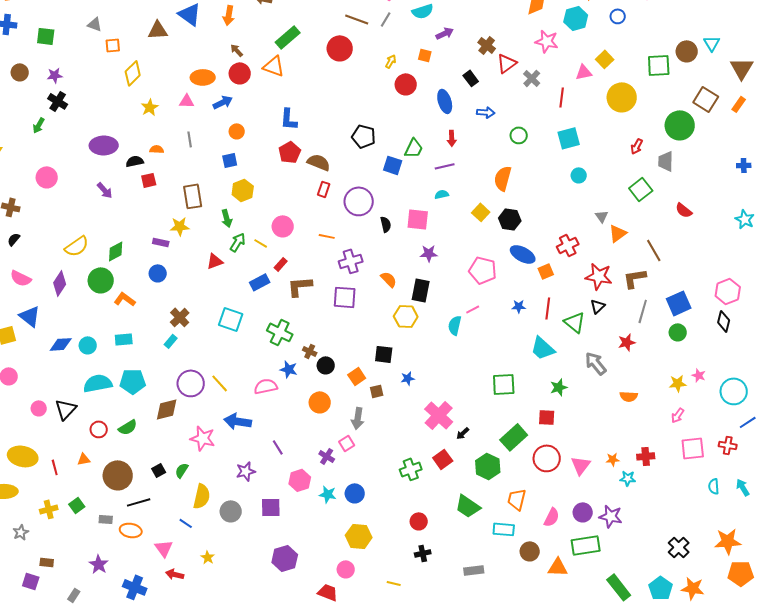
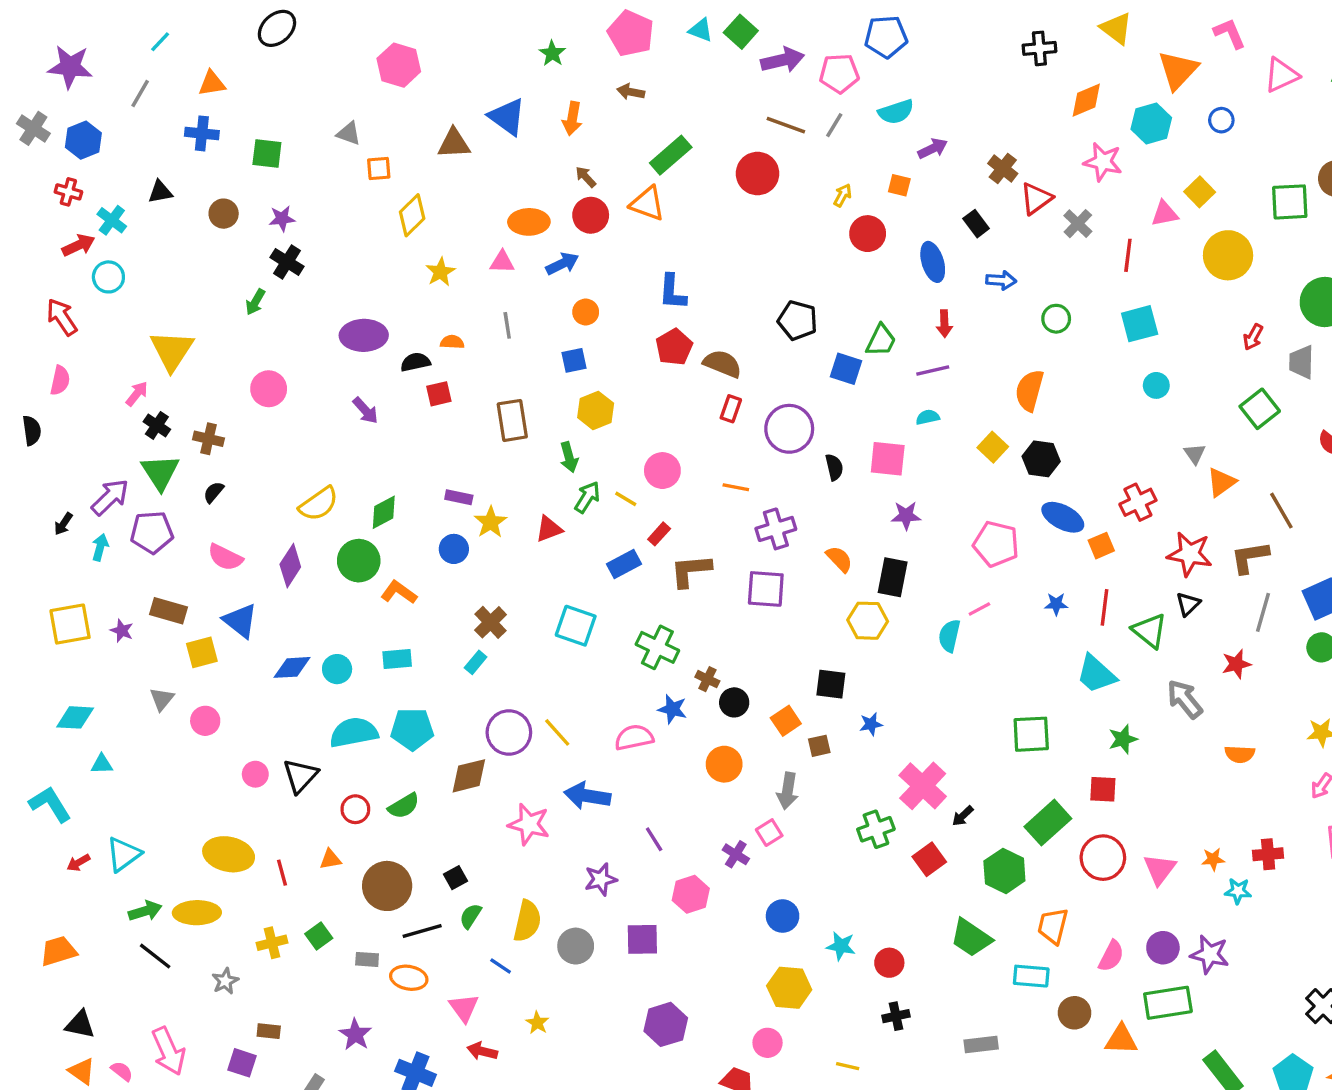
yellow star: (180, 226) -> (491, 522), moved, turned -30
green cross: (411, 469) -> (876, 829), moved
green semicircle: (182, 470) -> (471, 916), moved
cyan star: (328, 494) -> (841, 946), moved

